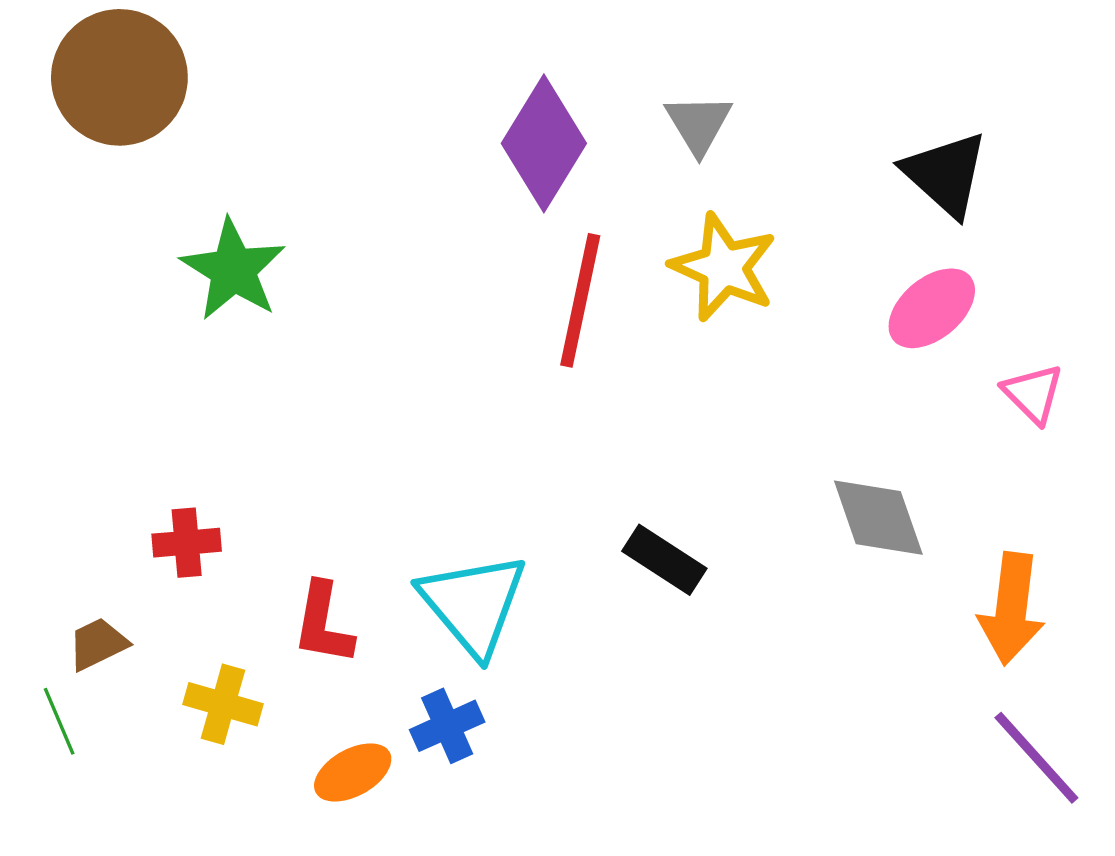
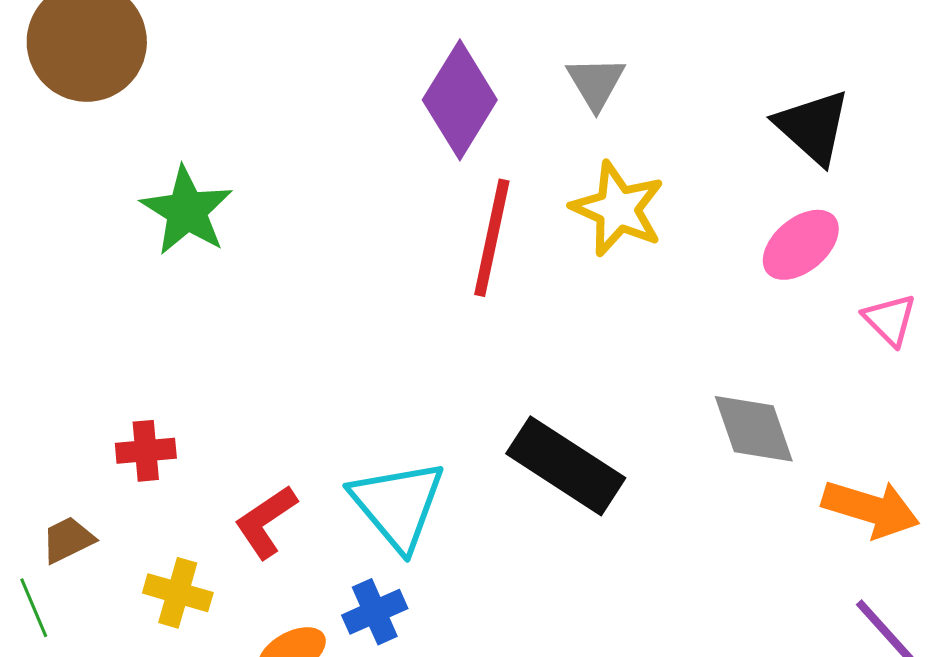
black rectangle: (664, 560) -> (566, 466), size x1.6
orange arrow: (1011, 609) -> (871, 509), turned -80
red L-shape: (323, 623) -> (266, 522), turned 46

